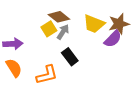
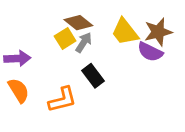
yellow trapezoid: (94, 24) -> (125, 32), turned 30
purple semicircle: (113, 39) -> (150, 52), turned 72

